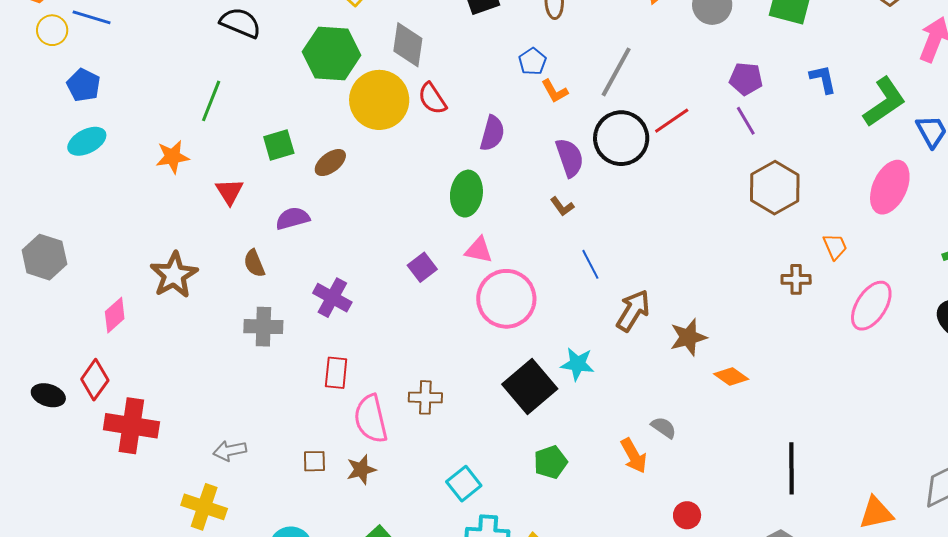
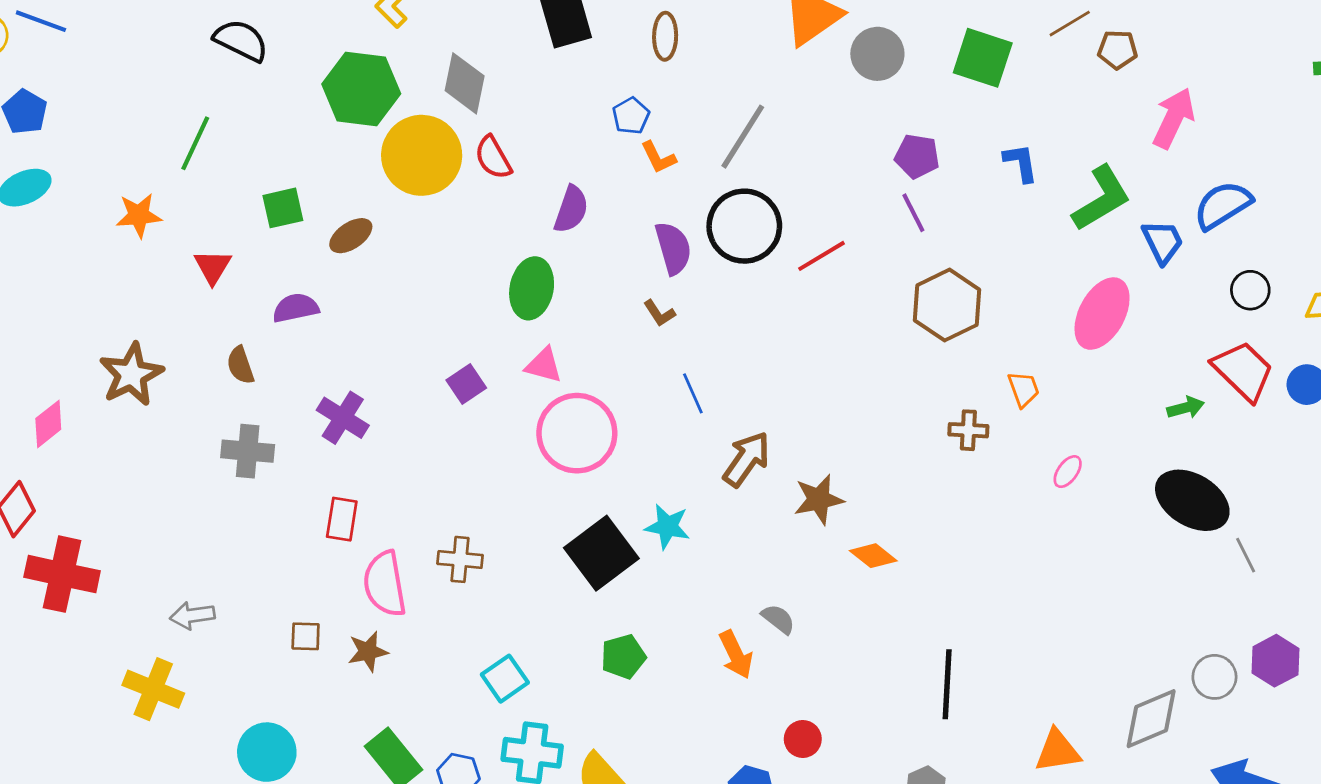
red line: (672, 121) -> (821, 256), moved
pink ellipse: (871, 306) -> (1068, 472), size x0.5

